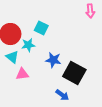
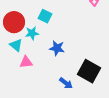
black square: (74, 73) -> (89, 71), moved

